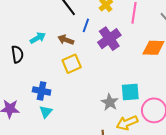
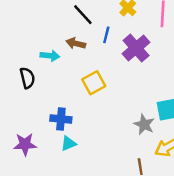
cyan arrow: (38, 38) -> (50, 56), turned 42
brown arrow: (66, 40) -> (76, 43), moved
cyan triangle: (46, 112) -> (68, 143), turned 32

